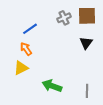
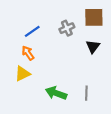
gray cross: (64, 18) -> (67, 28), moved
gray line: (87, 91) -> (86, 93), moved

